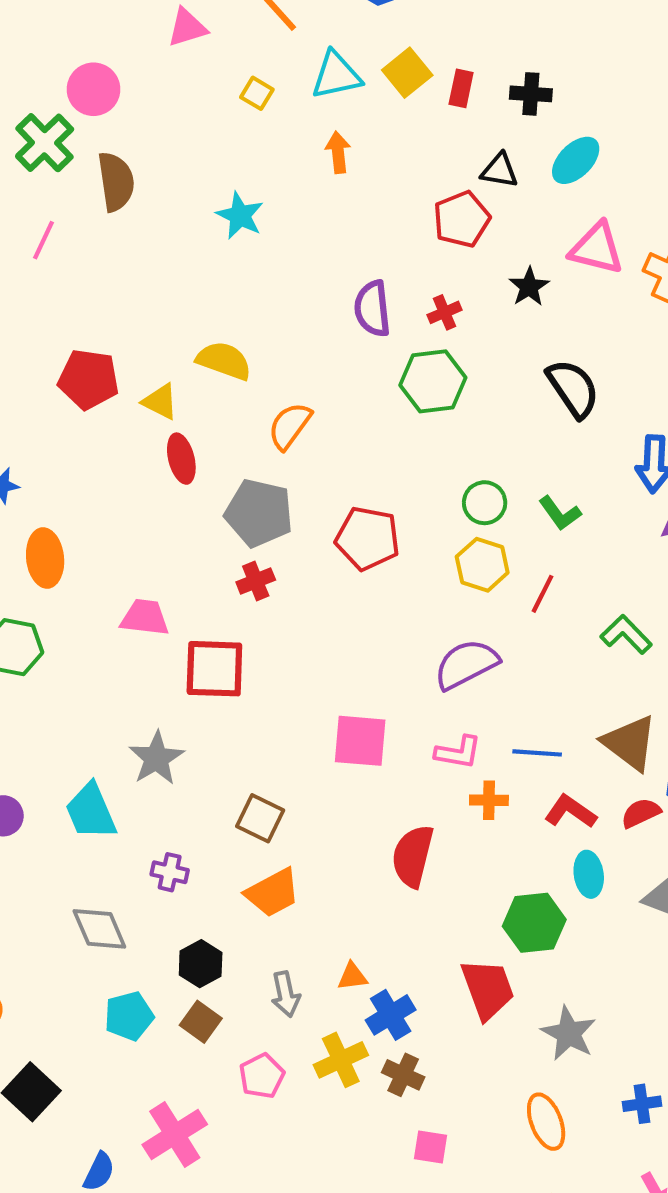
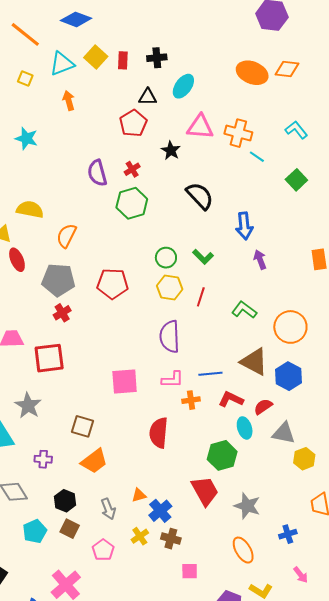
purple semicircle: (466, 664) -> (170, 337), turned -56
red semicircle: (641, 813) -> (263, 407), moved
yellow cross: (341, 1060) -> (140, 536), size x0.7

